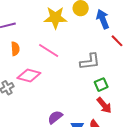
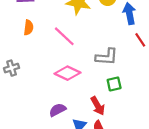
pink diamond: (29, 76) -> (67, 73), moved
red arrow: (104, 105) -> (98, 106), moved

